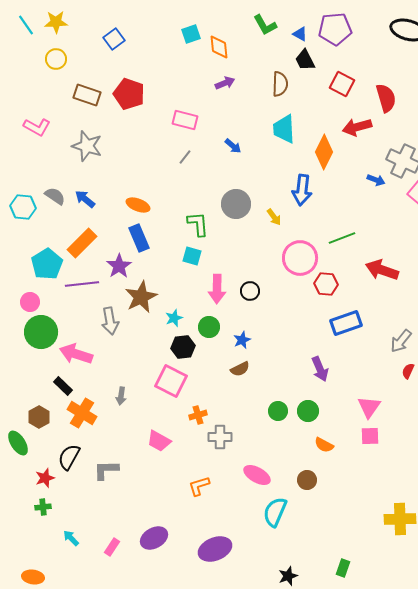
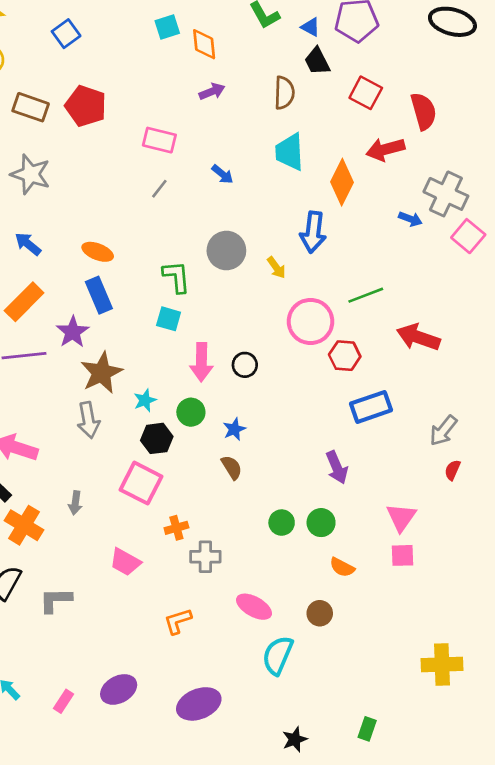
gray arrow: (110, 321) -> (88, 420), moved
brown semicircle: (240, 369) -> (232, 467), turned -96

